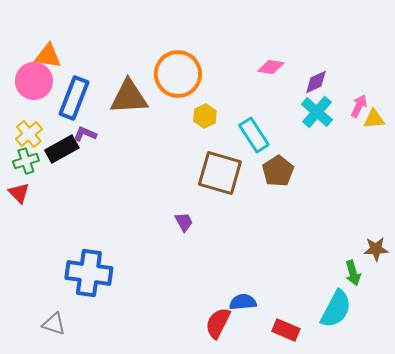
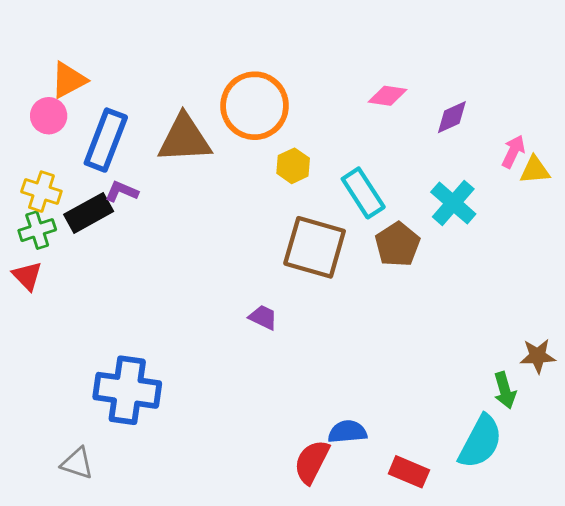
orange triangle: (48, 56) -> (69, 80), turned -36
pink circle: (34, 81) -> (49, 116), size x0.7
cyan cross: (317, 112) -> (453, 203), moved
yellow cross: (29, 134) -> (41, 192), turned -32
purple trapezoid: (184, 222) -> (263, 317), turned -35

